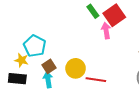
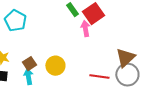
cyan pentagon: (35, 46) -> (15, 21), moved
red line: (96, 80) -> (99, 77), moved

